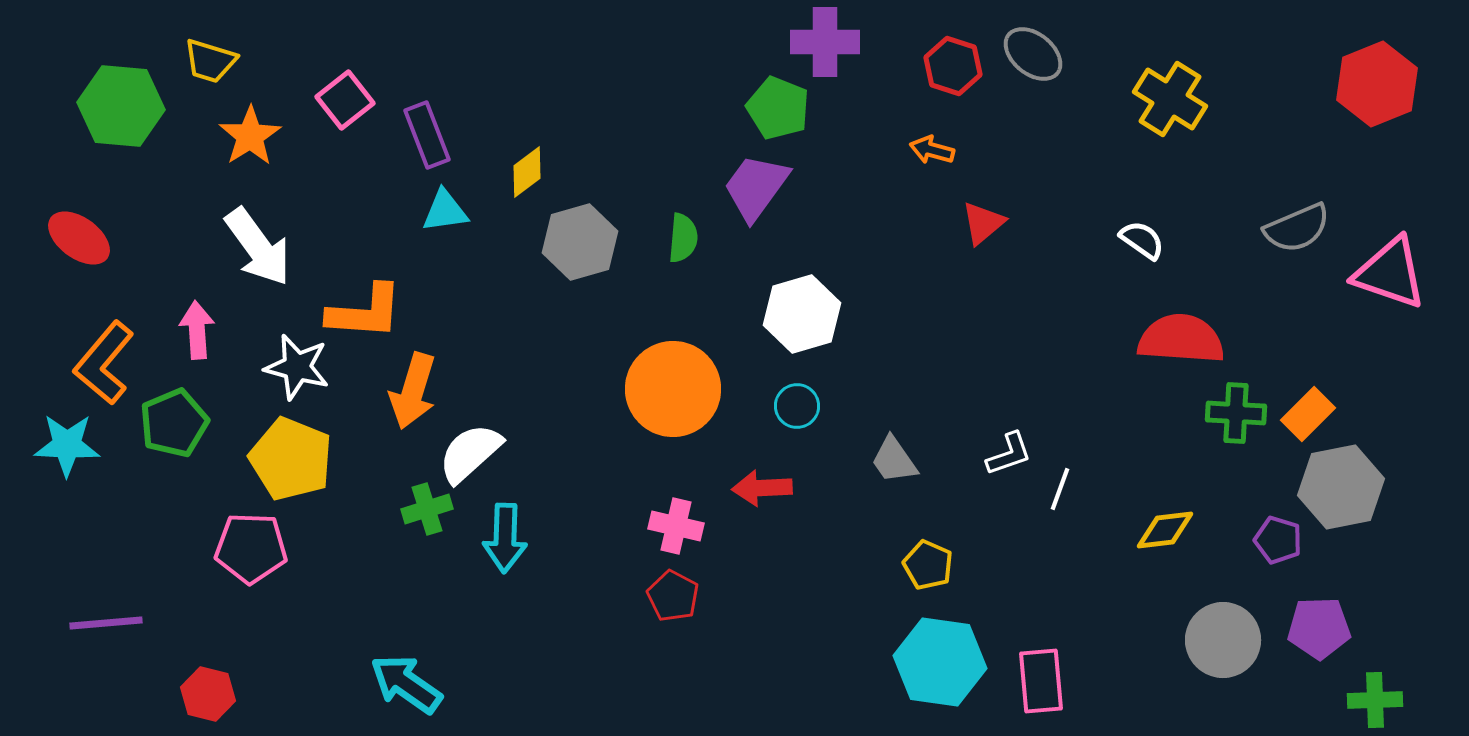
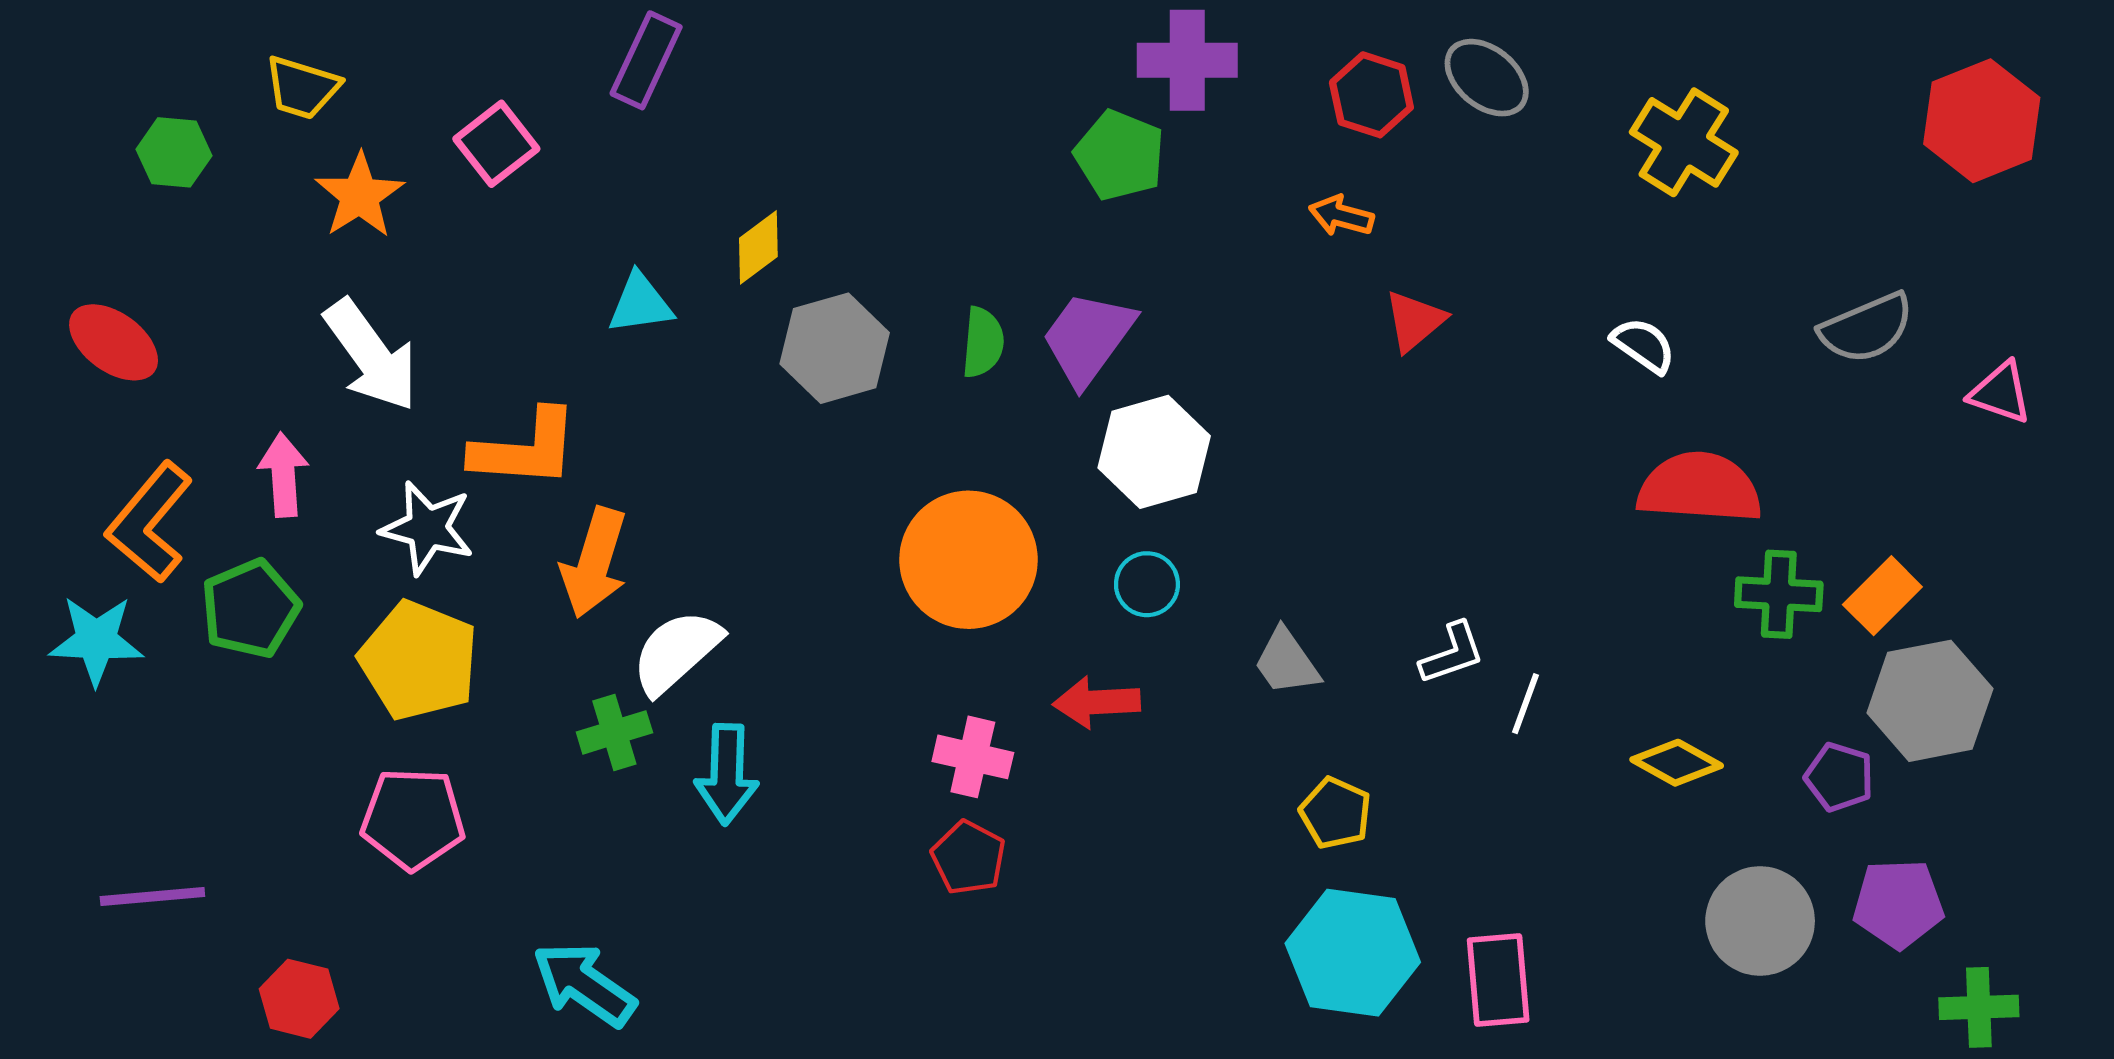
green hexagon: (121, 106) -> (174, 152), size x0.6
purple rectangle: (427, 135) -> (646, 60), moved, turned 46
purple trapezoid: (756, 187) -> (1088, 338), moved
pink triangle: (1390, 273) -> (2000, 393), size x0.6
yellow diamond: (1165, 530) -> (1677, 763), turned 36
pink pentagon: (251, 548) -> (413, 819), moved

